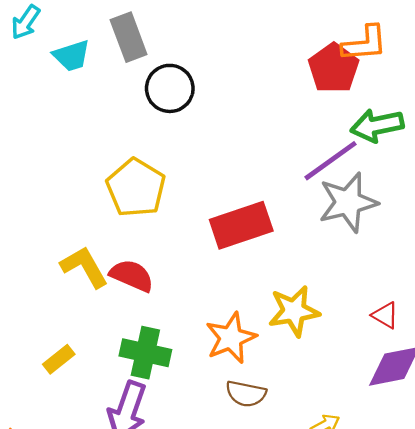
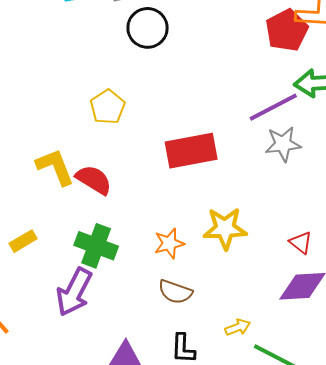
yellow pentagon: (136, 188) -> (108, 107), size x0.7
gray star: (348, 202) -> (283, 144), size x0.7
orange star: (231, 338) -> (169, 243), size x0.7

